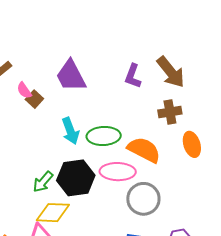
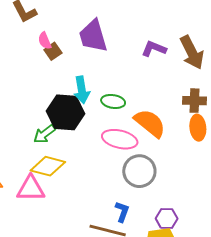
purple L-shape: (133, 76) -> (154, 49), turned 80
brown cross: (170, 112) -> (194, 101), moved
green ellipse: (104, 136) -> (113, 101), size x0.7
black hexagon: (76, 178) -> (65, 112), moved

